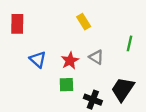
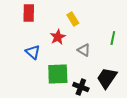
red rectangle: (17, 24) -> (29, 13), moved
red star: (70, 61) -> (58, 37), moved
green square: (66, 85) -> (58, 74), size x1.6

